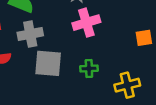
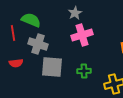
gray cross: (30, 34) -> (38, 44), turned 30

